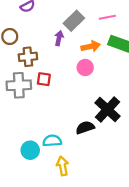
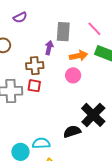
pink line: (107, 17) -> (94, 29), turned 56
gray rectangle: (74, 21) -> (63, 32), turned -42
brown cross: (28, 57) -> (35, 66), moved

